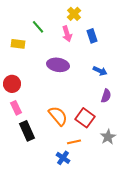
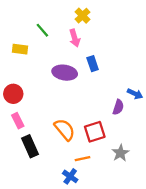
blue rectangle: (92, 36) -> (93, 64), moved
blue arrow: (100, 71) -> (135, 94), moved
red square: (85, 118) -> (95, 132), turned 36

